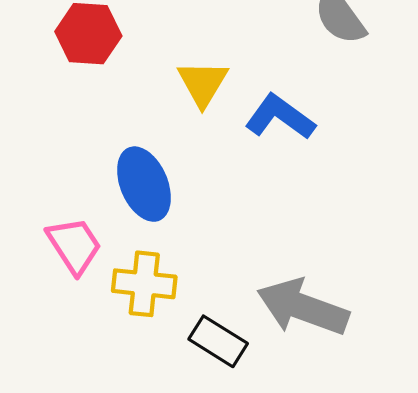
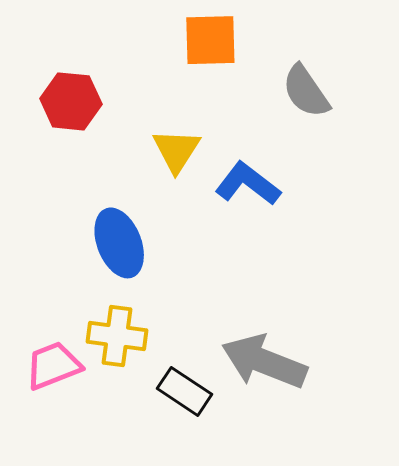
pink trapezoid: (74, 245) -> (53, 366), moved, turned -80

